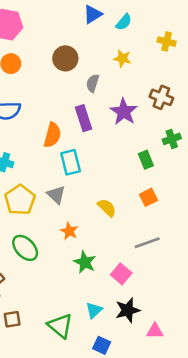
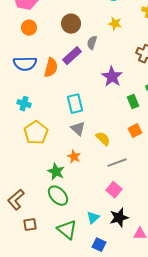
purple star: (124, 112) -> (112, 77), moved
purple rectangle: (84, 118) -> (72, 56), moved, turned 66
orange semicircle: (52, 135) -> (51, 68), moved
gray triangle: (56, 195) -> (78, 129), moved
gray line: (147, 243) -> (117, 163), moved
green ellipse: (25, 248) -> (58, 196), moved
green star: (85, 262) -> (56, 172), moved

